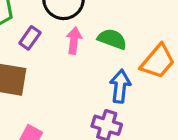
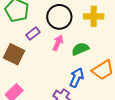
green semicircle: (112, 39) -> (80, 49), turned -60

